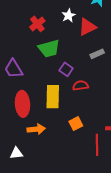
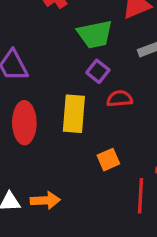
green trapezoid: (49, 49) -> (95, 34), moved
orange arrow: (36, 129) -> (45, 200), moved

